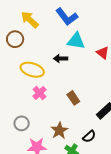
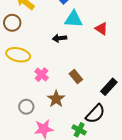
yellow ellipse: (32, 70) -> (18, 55), moved
brown star: (59, 131) -> (56, 99), moved
black semicircle: (89, 136) -> (95, 114), size x1.5

